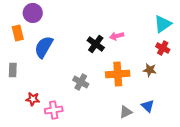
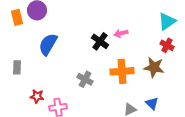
orange rectangle: (18, 33) -> (17, 17), moved
brown star: (150, 70) -> (154, 67), size x1.5

